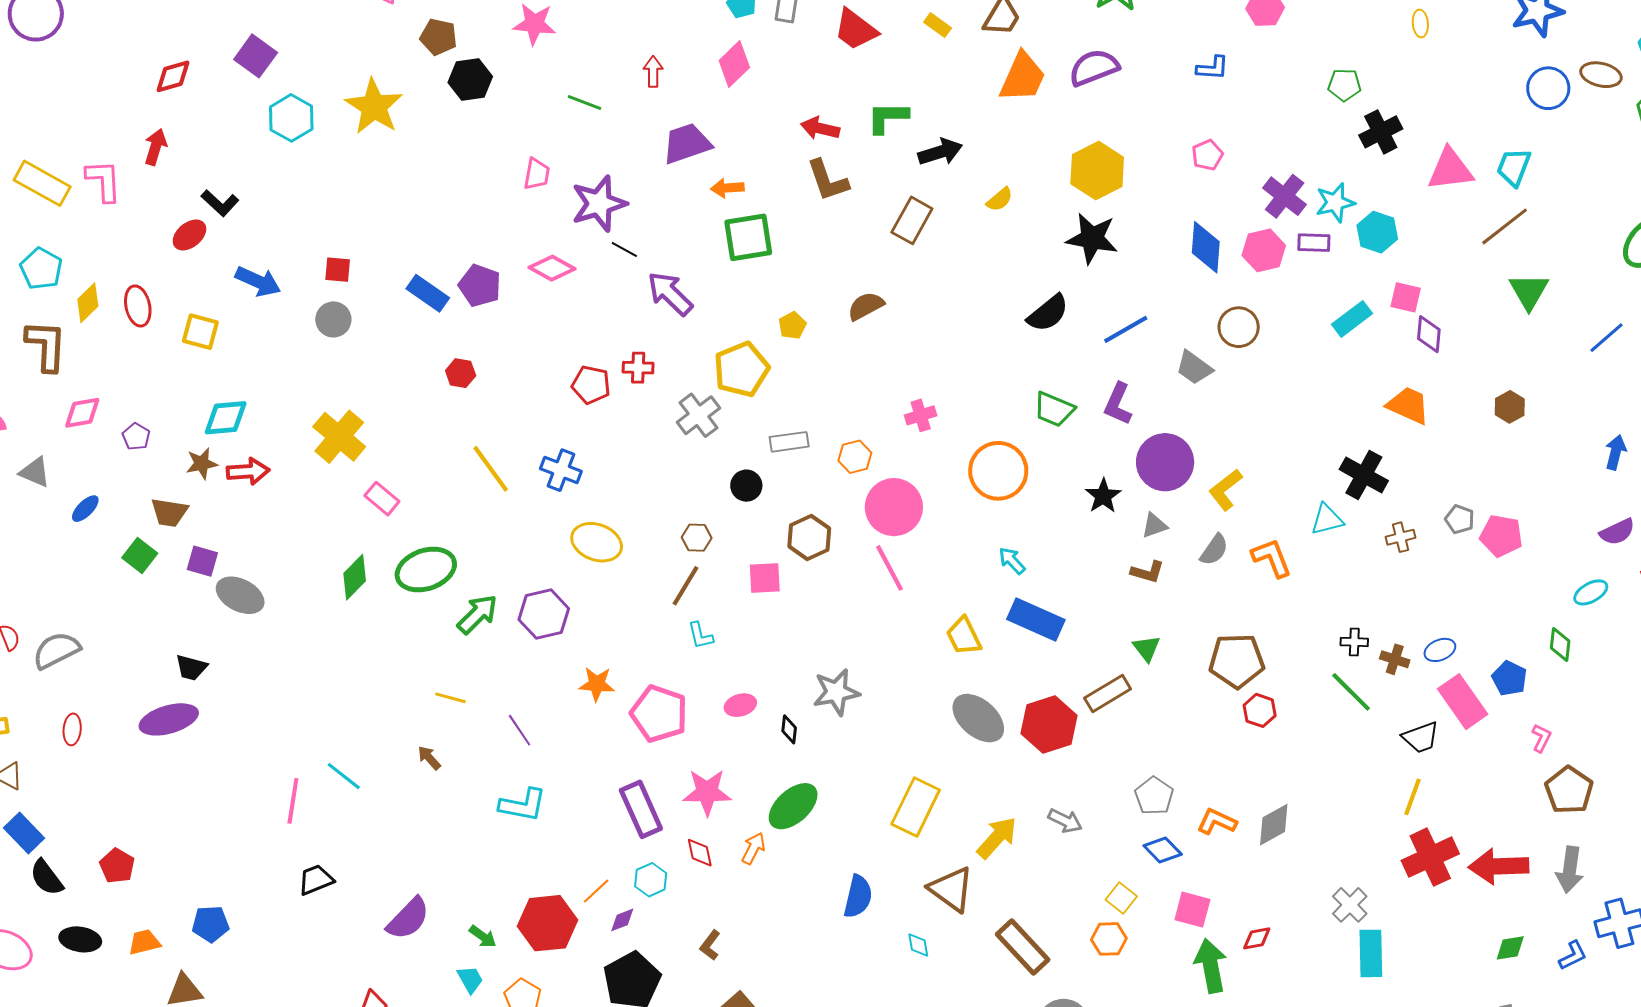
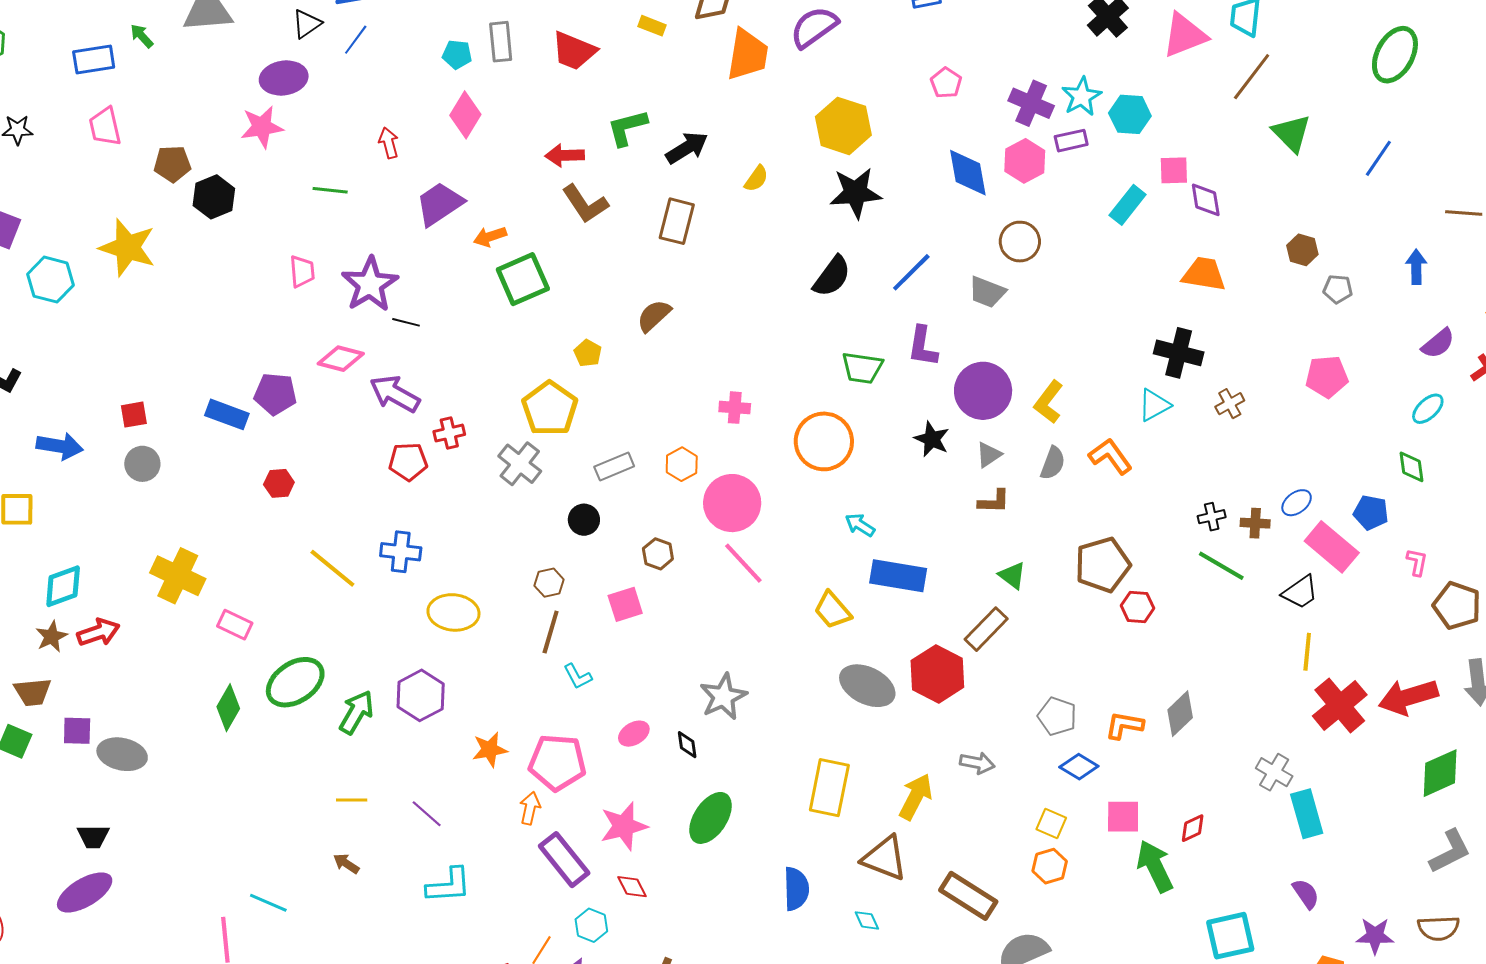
purple arrow: (670, 294) -> (395, 394), moved
pink cross: (921, 415) -> (735, 408), turned 36
gray pentagon: (1460, 519) -> (1338, 289), moved
brown hexagon: (809, 537) -> (658, 554), size x0.7
orange arrow: (753, 848) -> (530, 808), moved
green diamond: (1510, 948) -> (1440, 773), size x1.6

